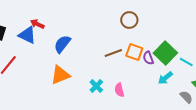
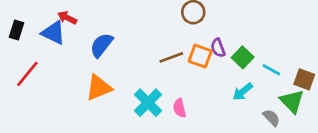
green square: (165, 53) -> (243, 57), size x0.7
purple semicircle: (148, 58) -> (218, 48), moved
cyan cross: (96, 86) -> (148, 103), size x1.5

